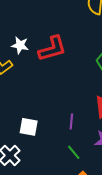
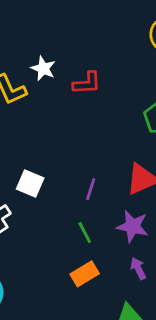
red L-shape: (52, 49) -> (87, 83), size x0.7

